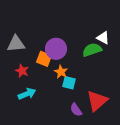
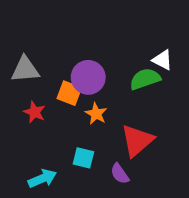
cyan square: (69, 83) -> (83, 158), moved
cyan arrow: (27, 94) -> (42, 178), moved
red triangle: (97, 101) -> (137, 141), moved

